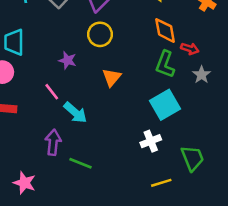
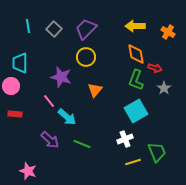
purple star: (67, 60) -> (61, 77), size x1.5
purple arrow: (53, 142) -> (50, 140), turned 126
green line: (80, 163) -> (82, 144), moved
yellow line: (161, 183) -> (133, 162), moved

